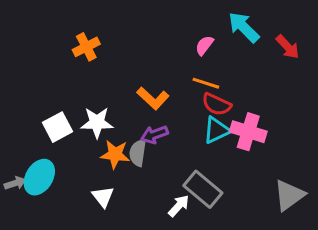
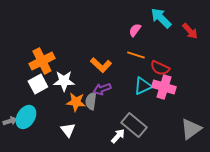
orange cross: (86, 47) -> (42, 61), moved, size x1.4
red semicircle: (216, 104) -> (160, 68), moved

